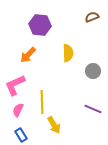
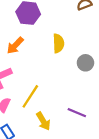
yellow line: (42, 102) -> (30, 96), turned 35
purple line: (93, 109) -> (77, 113), moved

